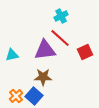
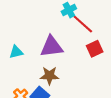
red line: (60, 38) -> (83, 24), moved

